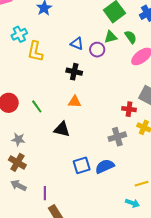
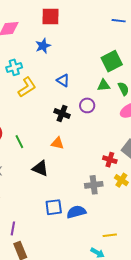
blue triangle: (77, 44) -> (63, 80), moved
purple circle: (97, 50) -> (87, 105), moved
yellow L-shape: (35, 51) -> (27, 87), turned -145

